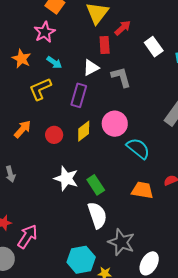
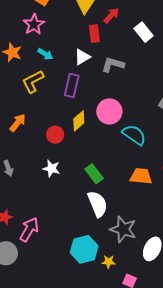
gray L-shape: (121, 77) -> (113, 65), turned -55
red circle: (54, 135) -> (55, 135), moved
white star: (66, 178) -> (51, 169), moved, size x0.7

